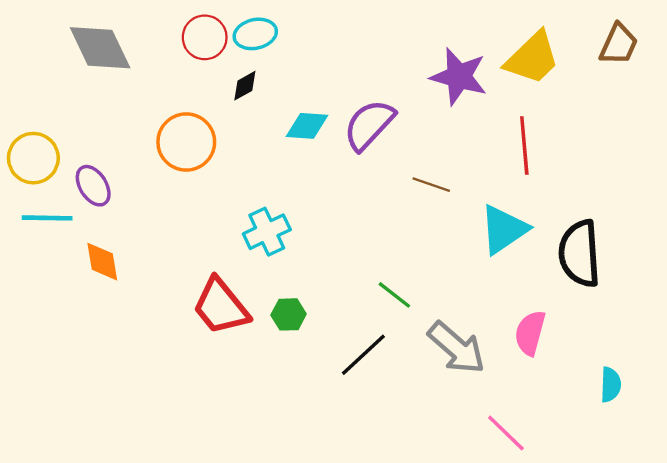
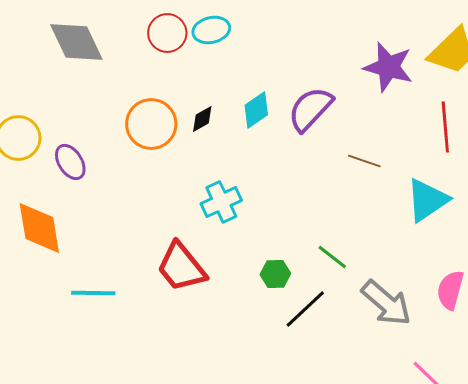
black diamond: (245, 86) -> (202, 119), moved
cyan diamond: (307, 126) -> (256, 110), turned -39
cyan line: (47, 218) -> (93, 293), moved
orange diamond: (102, 262) -> (39, 228), moved, size x1.5
green hexagon: (289, 314) -> (275, 274), moved

